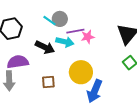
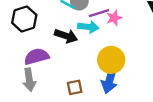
brown square: (48, 82) -> (75, 87), moved
blue arrow: (95, 91) -> (110, 80), moved

